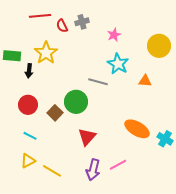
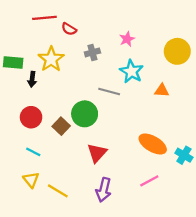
gray cross: (82, 22) -> (92, 52), moved
red semicircle: (62, 26) -> (69, 29), turned -32
yellow triangle: (28, 161) -> (31, 180), turned -42
pink line: (118, 165) -> (149, 181), moved

